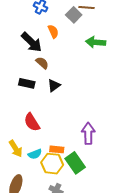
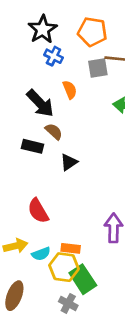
gray square: (74, 15) -> (98, 68), turned 35
black rectangle: (27, 83) -> (32, 146), moved
yellow arrow: (16, 149) -> (15, 246), turned -72
green rectangle: (75, 163) -> (83, 279), moved

